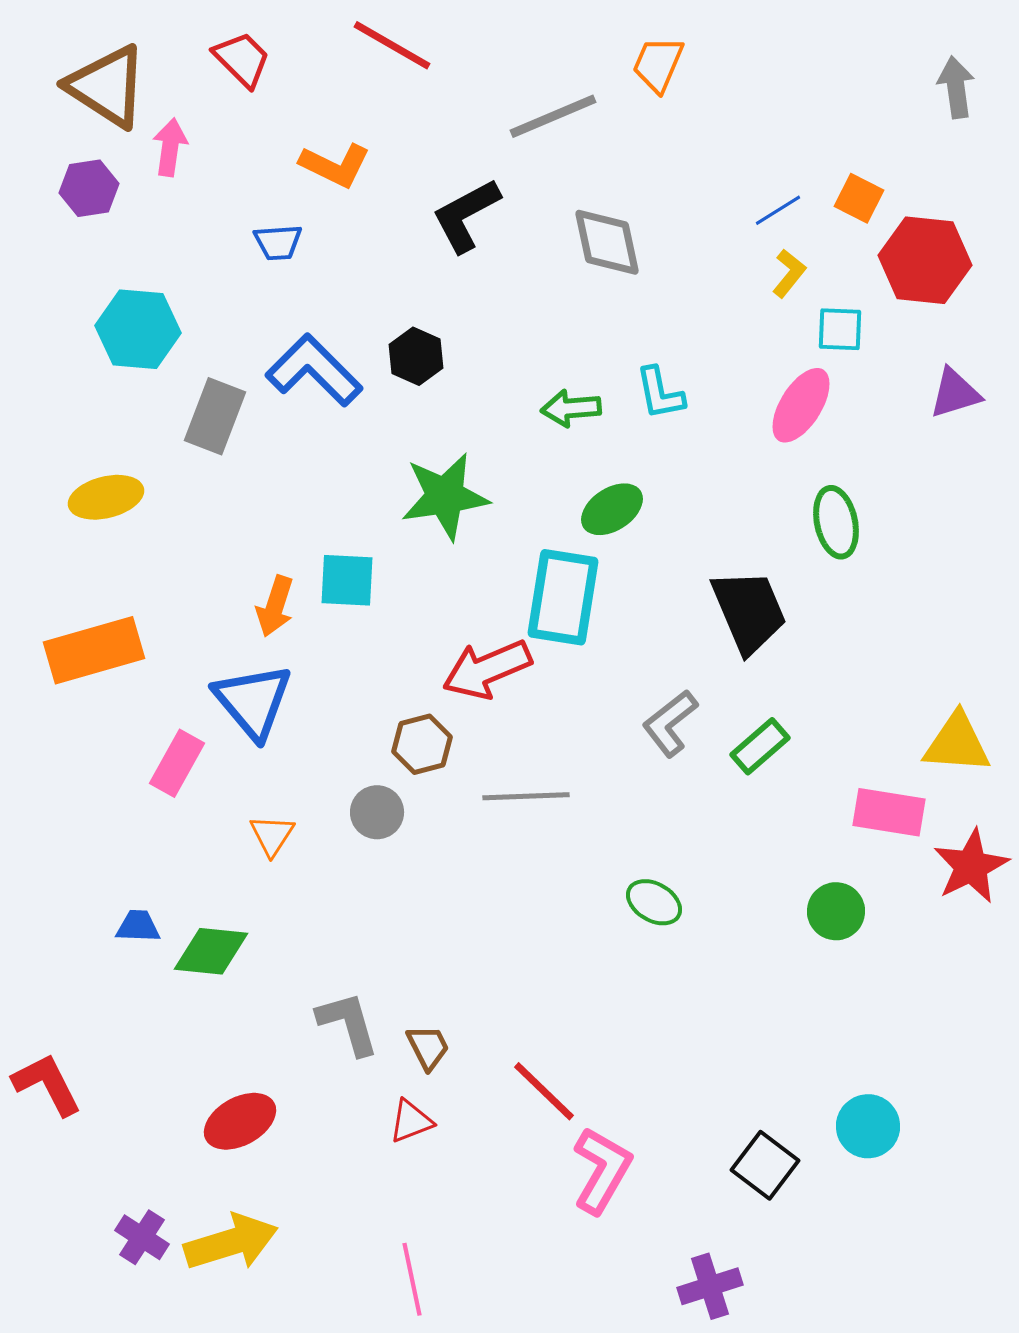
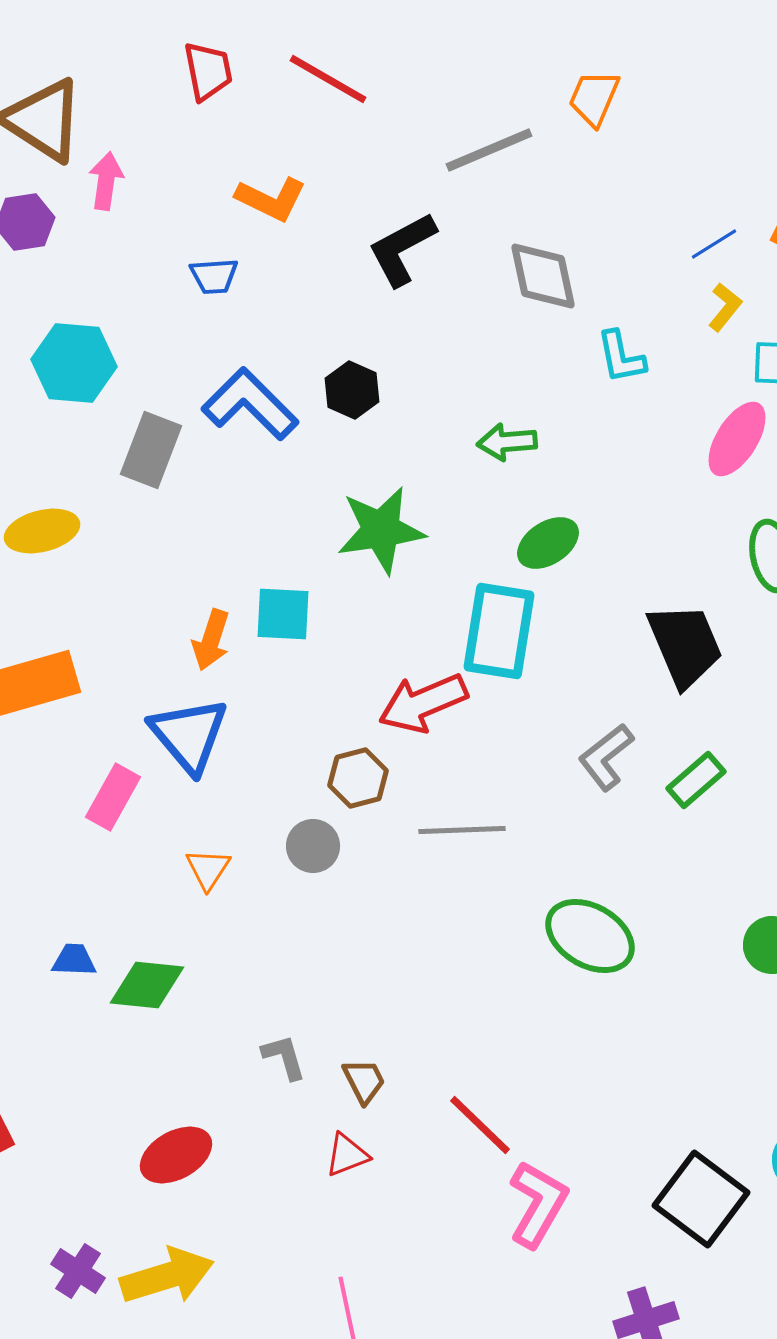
red trapezoid: (242, 59) -> (208, 71), moved, turned 34
cyan L-shape: (660, 393) -> (621, 357), moved
green ellipse: (654, 902) -> (590, 936), size x1.6
gray L-shape: (348, 1023) -> (284, 1057), size x0.7
black square: (765, 1165) -> (701, 1199), size x1.4

